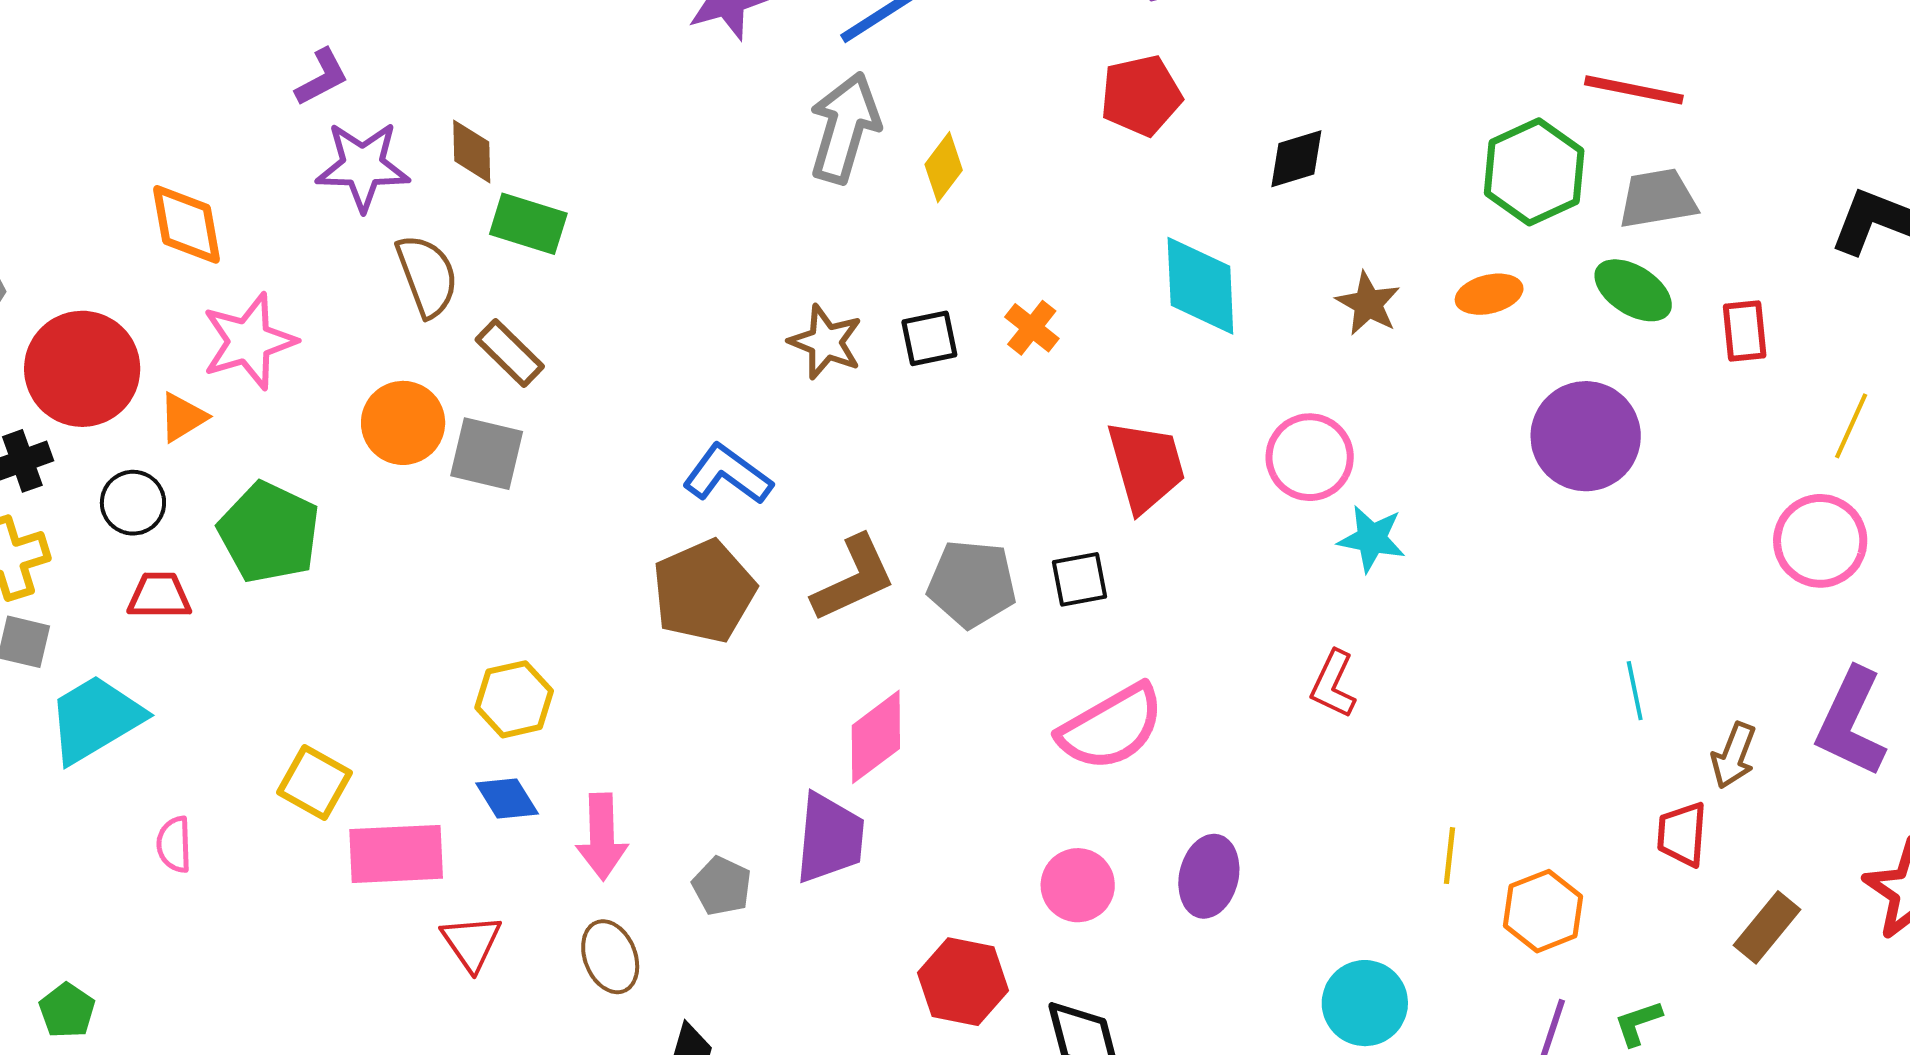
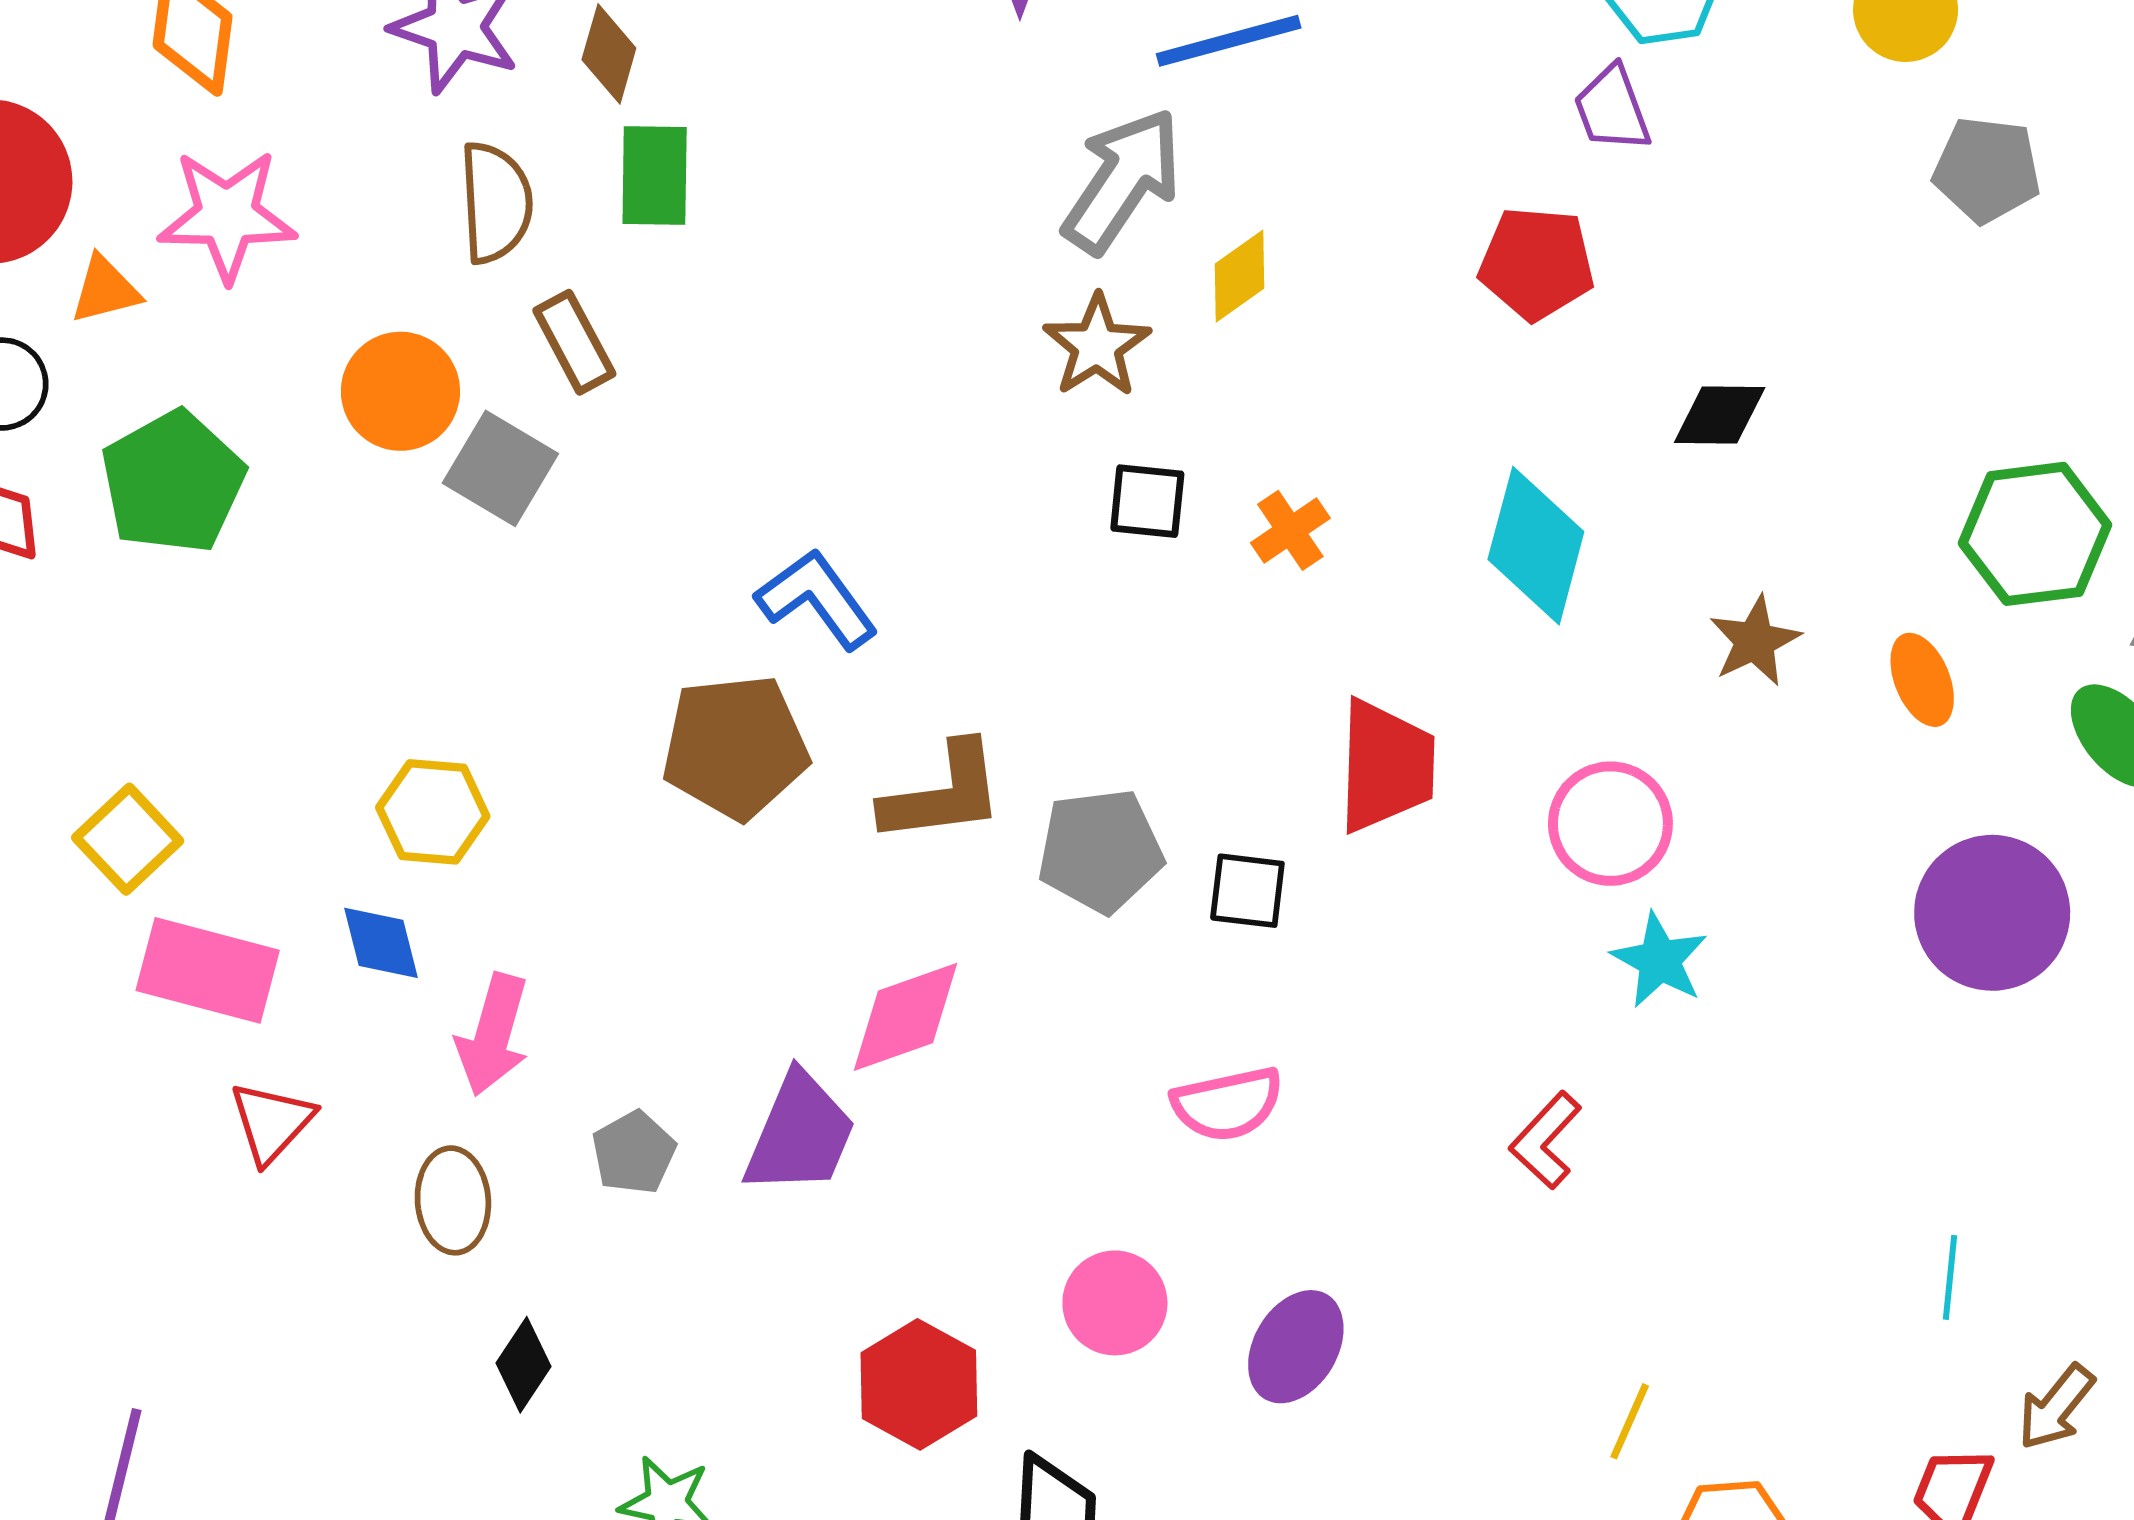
green rectangle: (528, 224) -> (655, 176), turned 56
orange ellipse: (1489, 294) -> (1922, 680), turned 64
brown star: (826, 342) -> (1097, 346), moved
gray pentagon: (972, 584) -> (1100, 851), turned -30
pink semicircle: (1111, 727) -> (1227, 1104), size x0.7

